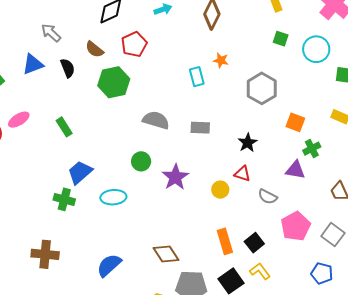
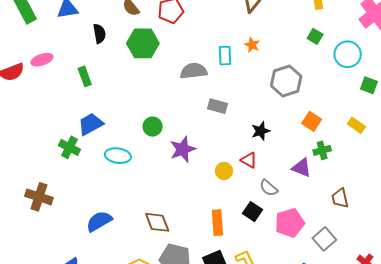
black semicircle: (68, 68) -> (99, 34), moved
gray semicircle: (156, 120) -> (194, 71), moved, turned -36
black square: (254, 243) -> (253, 212), moved, turned -30

